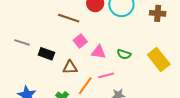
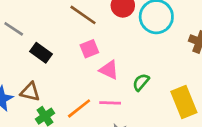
green semicircle: (124, 54) -> (141, 82), turned 96
brown triangle: (70, 67) -> (30, 92), moved

